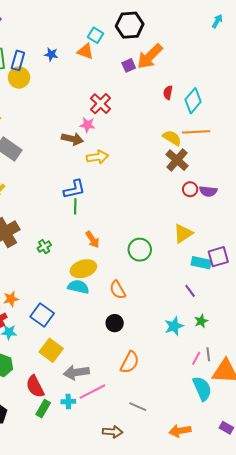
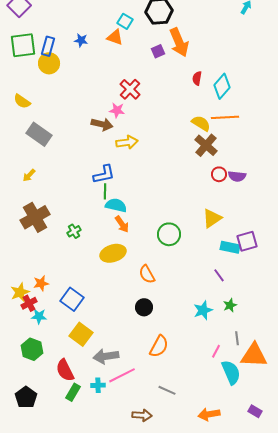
orange arrow: (150, 56) -> (179, 42), turned -68
cyan semicircle: (78, 287) -> (116, 205), moved
pink line: (196, 358) -> (216, 351), moved

